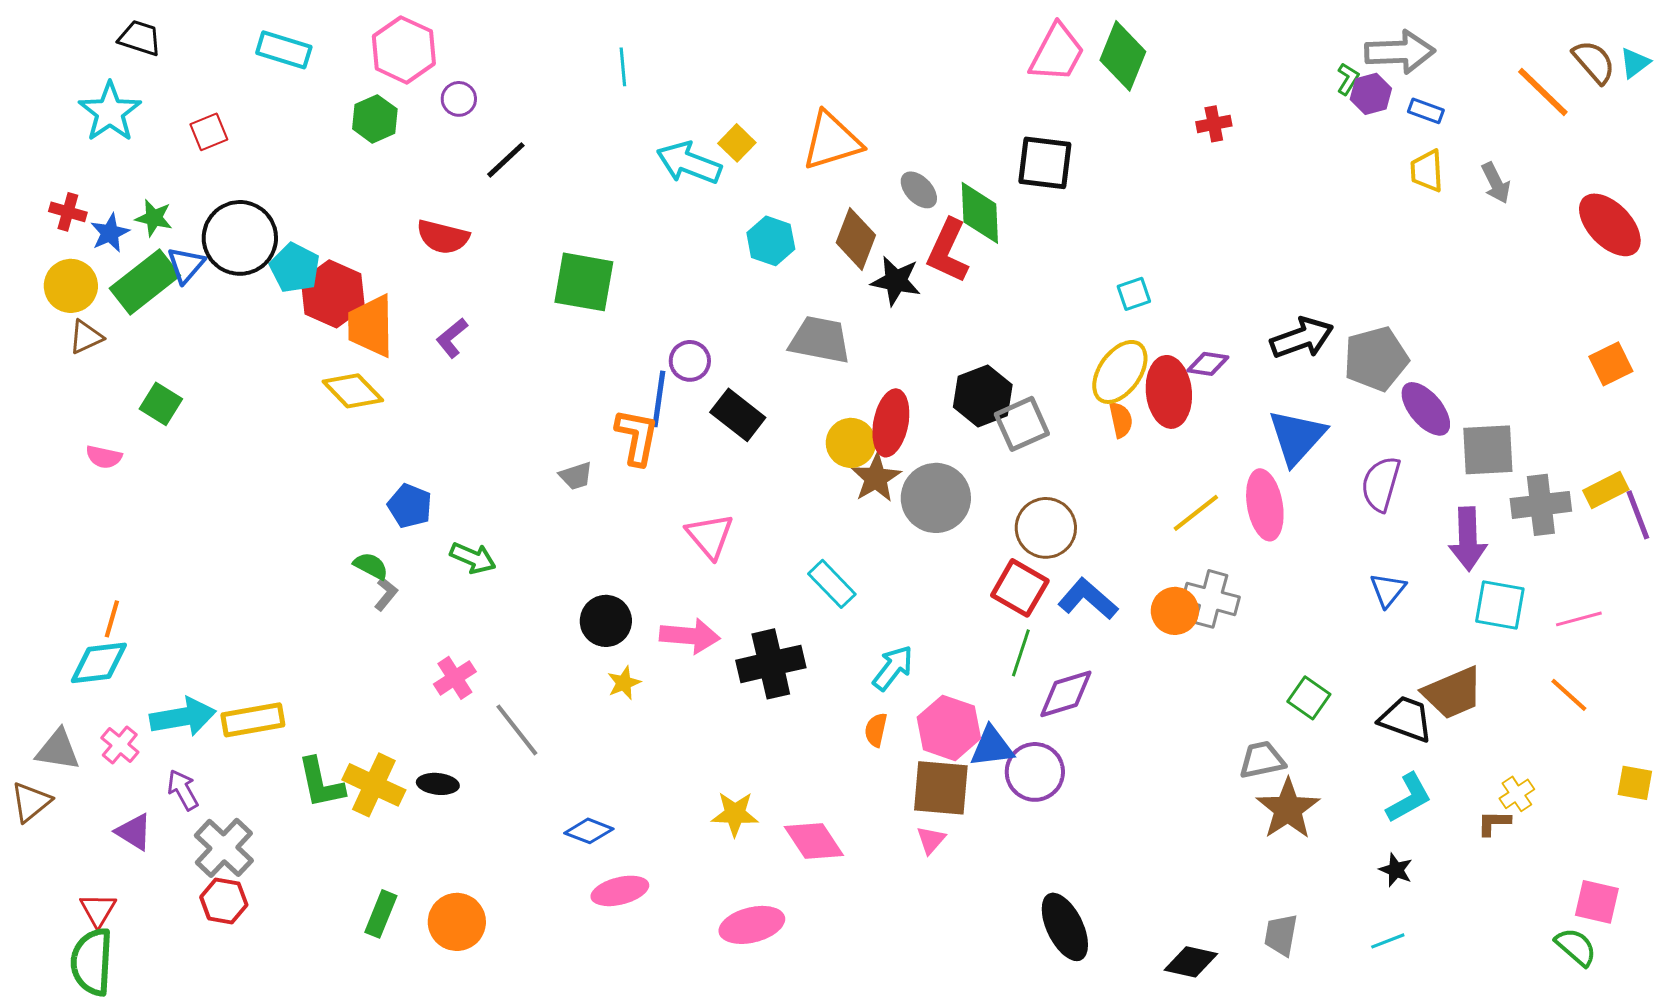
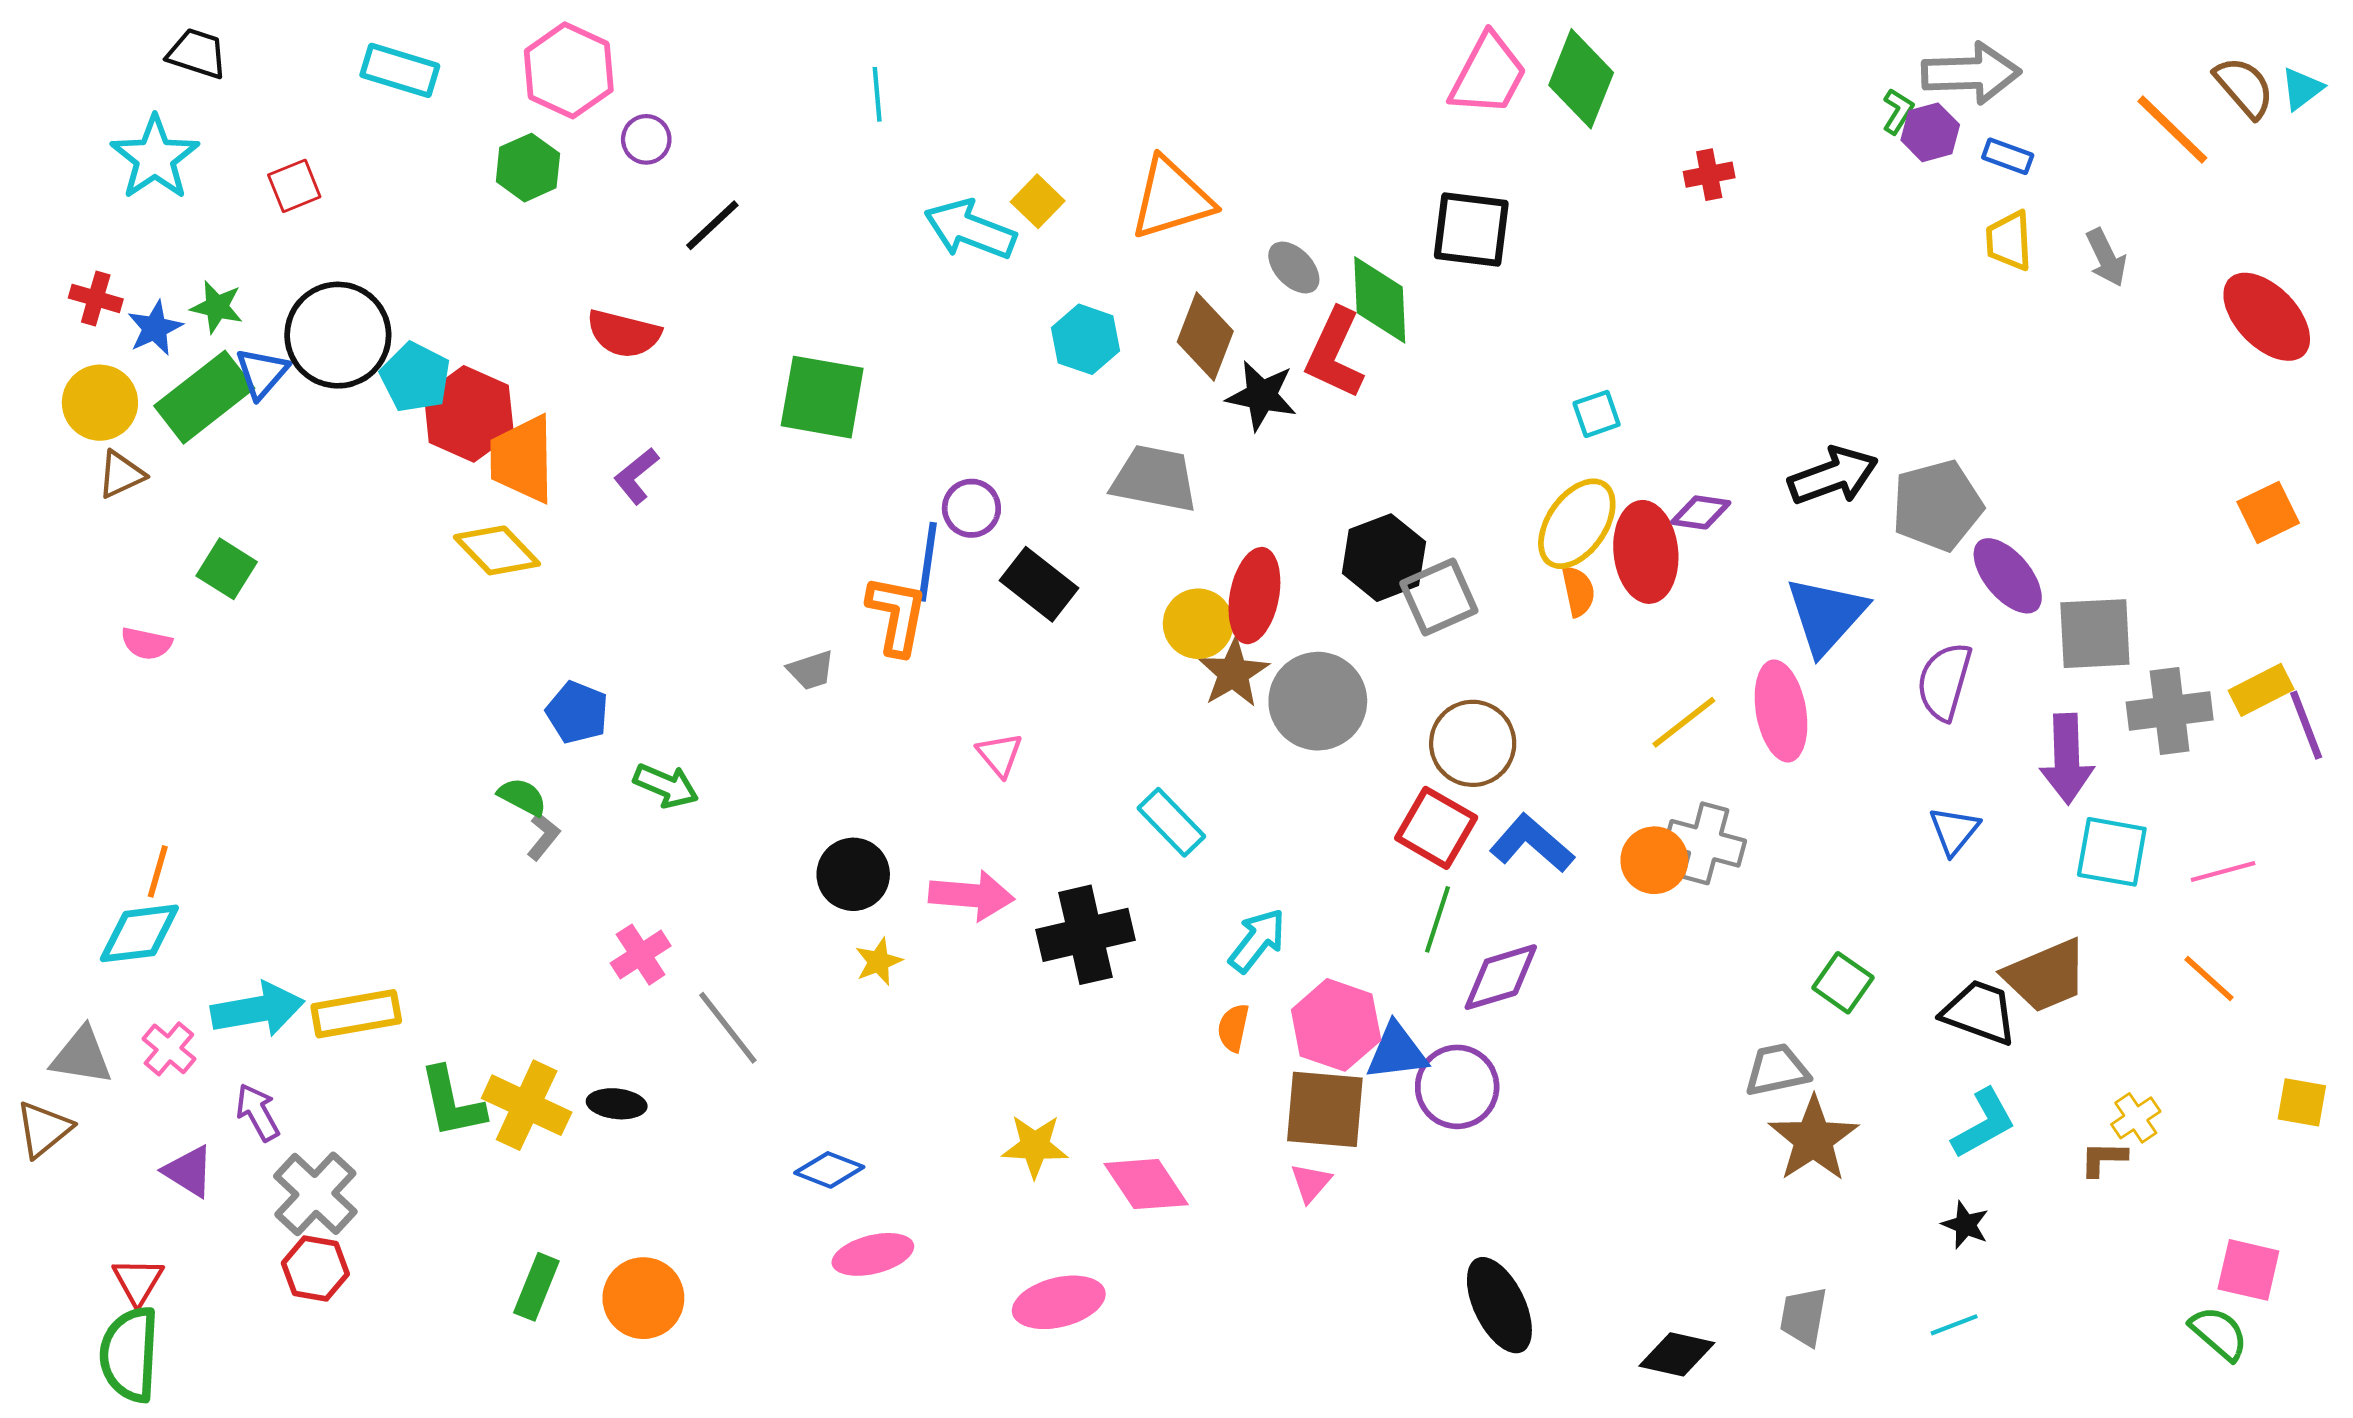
pink triangle: (710, 536) -> (1000, 755), size x0.7

